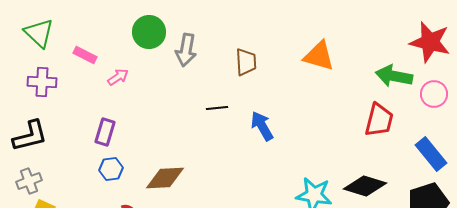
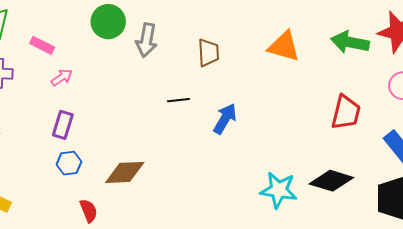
green arrow: (394, 76) -> (350, 42), moved
pink arrow: (118, 77) -> (62, 77), moved
blue arrow: (262, 126) -> (225, 119), turned 60

